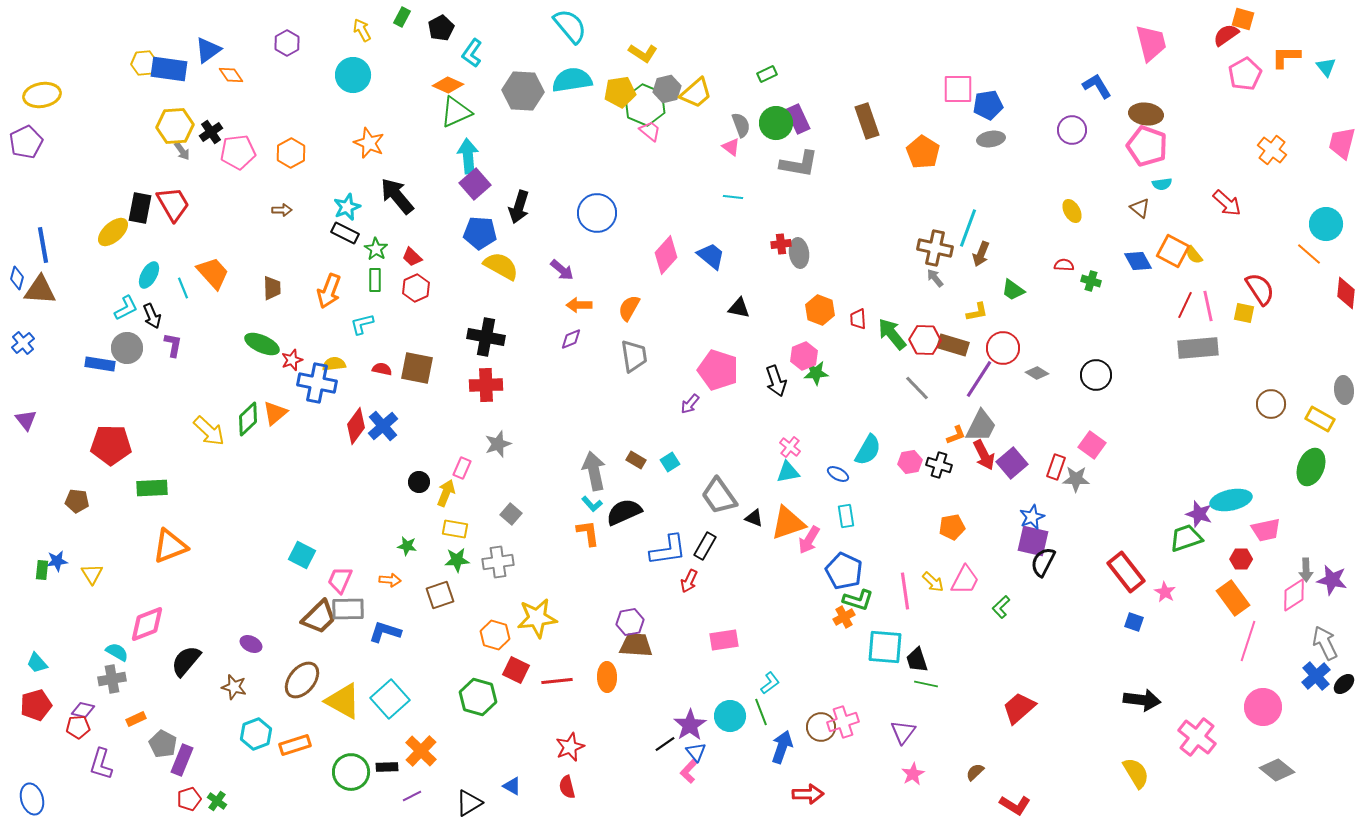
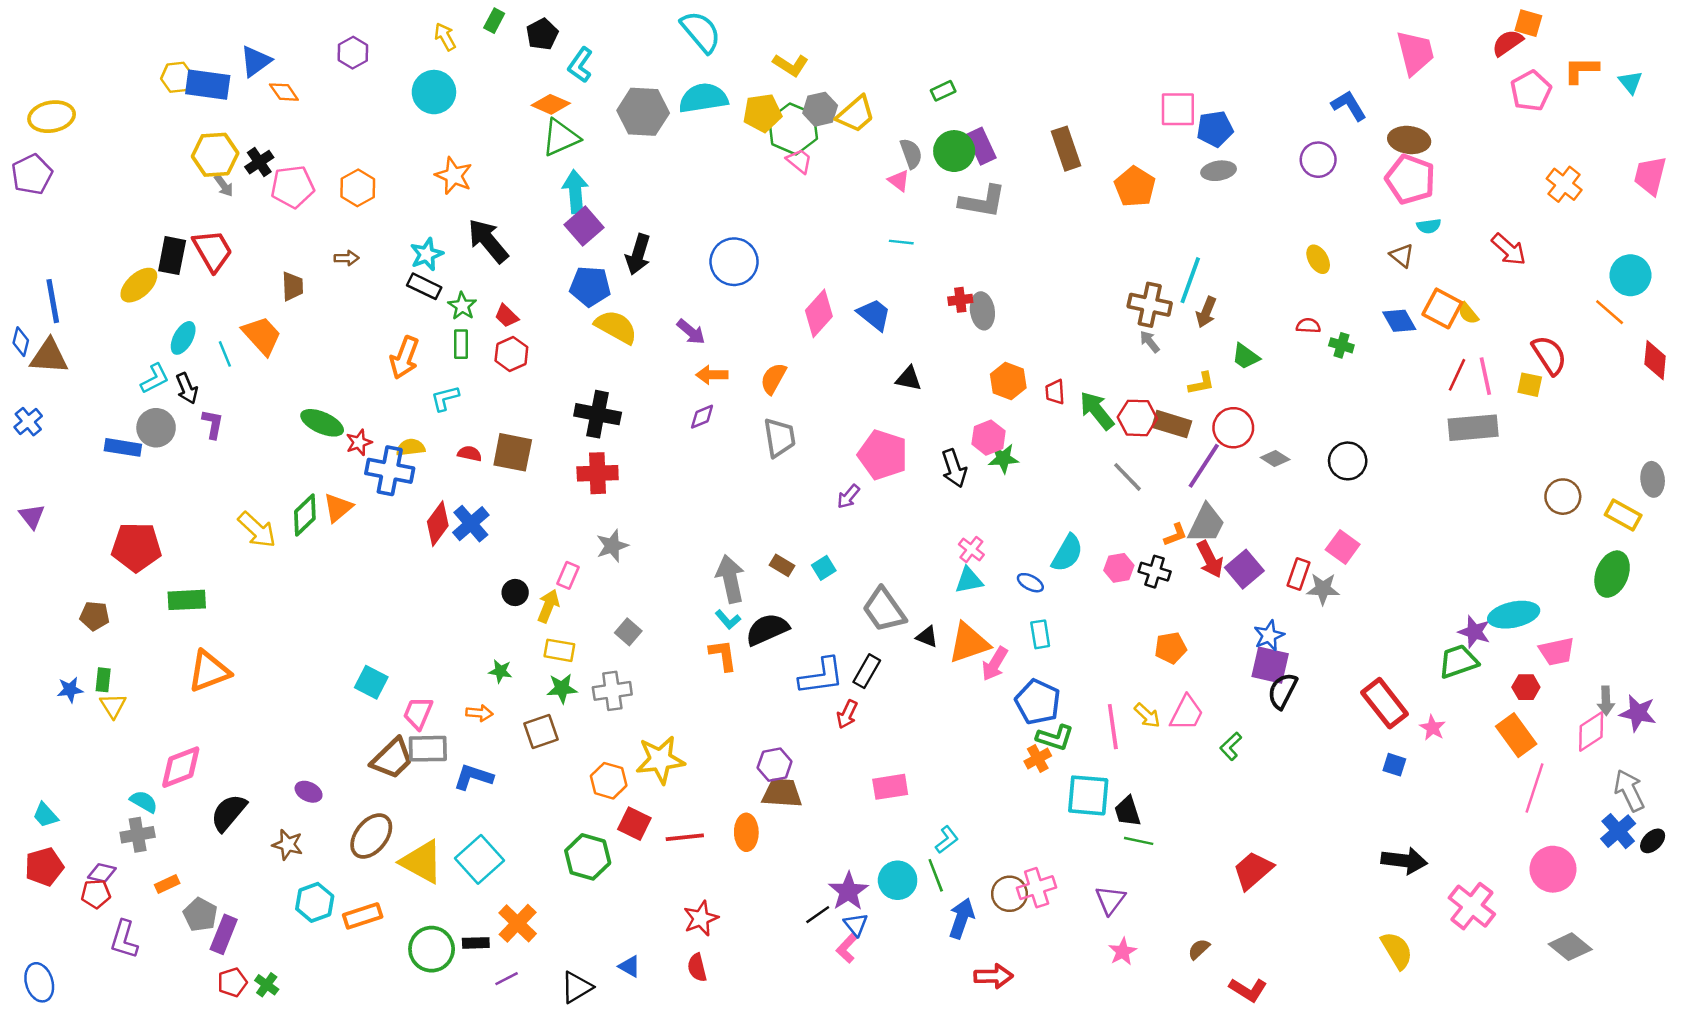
brown trapezoid: (272, 288) -> (293, 286), moved
green rectangle: (42, 570) -> (103, 680), moved

